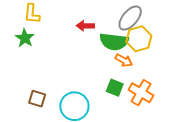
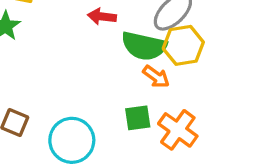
green square: (115, 88) -> (138, 118), turned -36

